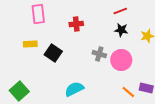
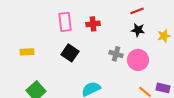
pink rectangle: (38, 14) -> (65, 22), moved
yellow rectangle: (30, 44) -> (27, 52), moved

